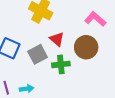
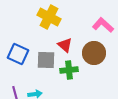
gray square: (38, 54) -> (46, 60), turned 30

